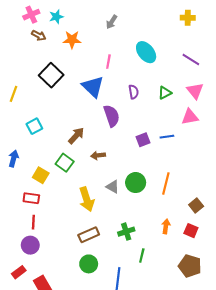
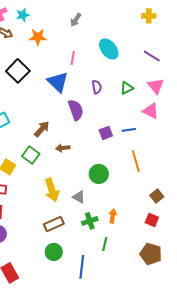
pink triangle: (190, 117) -> (151, 111), turned 36
orange line: (166, 184) -> (136, 161), moved, turned -30
gray triangle: (113, 187) -> (79, 197), moved
orange arrow: (166, 226) -> (113, 216), moved

